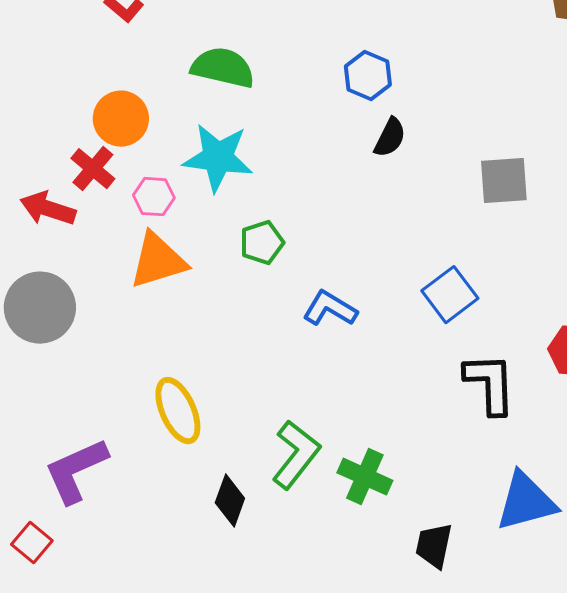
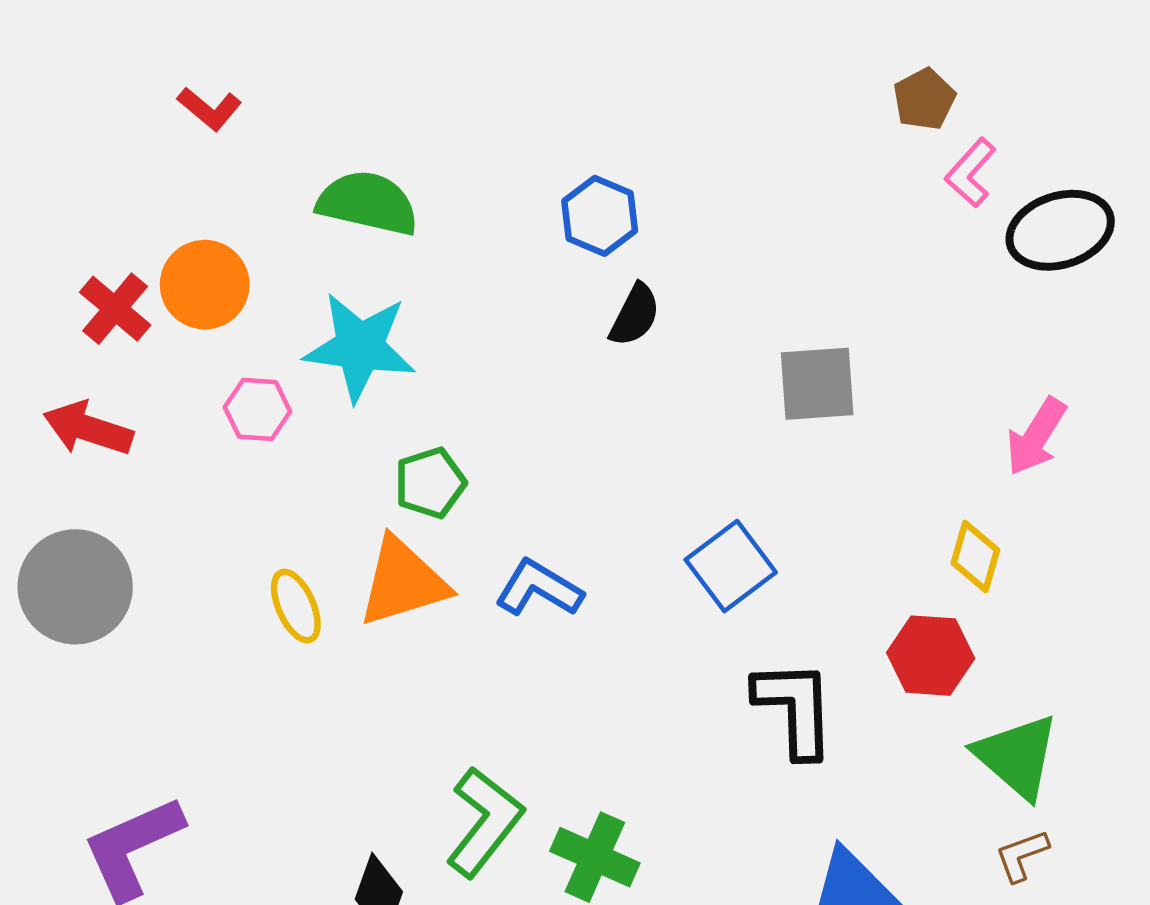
red cross: (93, 169) -> (115, 309), moved
orange triangle: (158, 261) -> (403, 582), moved
yellow ellipse: (178, 411) -> (296, 606), moved, size x0.7

